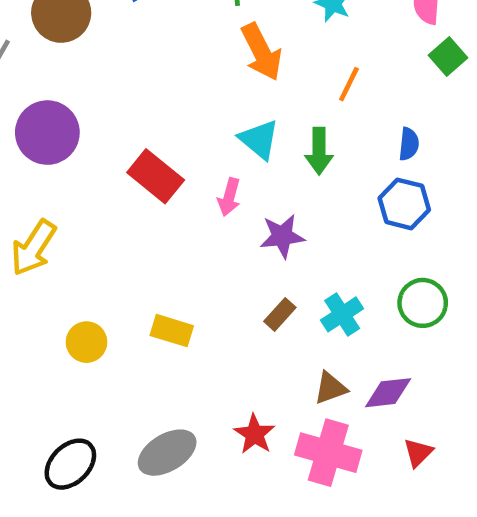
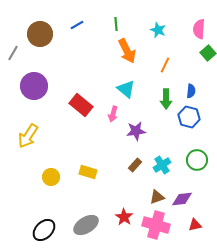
green arrow: (319, 151) -> (166, 99), moved
red triangle: (418, 453) -> (195, 225), turned 32

